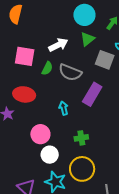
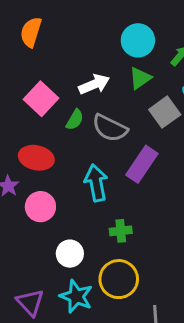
pink square: (25, 56) -> (41, 99), turned 30
gray square: (105, 60) -> (165, 112), turned 30
cyan arrow: (64, 108) -> (96, 183), size x1.6
pink circle: (40, 134) -> (40, 207), moved

